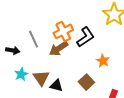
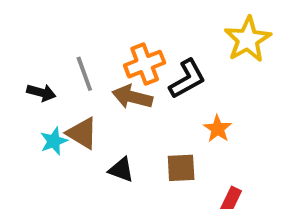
brown arrow: (59, 49) -> (132, 97), turned 42
brown triangle: (41, 78) -> (82, 133), moved, turned -30
brown square: (86, 82) -> (181, 168), turned 35

